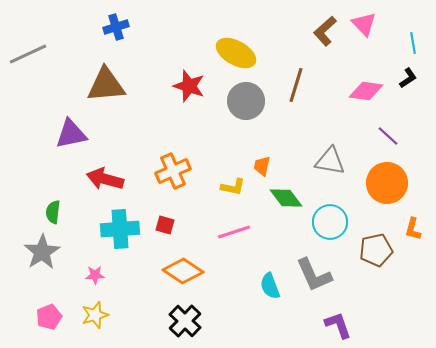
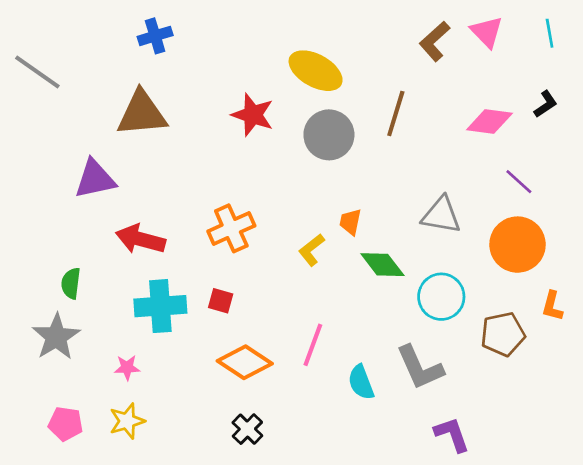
cyan line: (413, 43) -> (550, 33), moved
gray line: (28, 54) -> (37, 72), turned 60
yellow L-shape: (233, 187) -> (312, 250), turned 130
pink line: (234, 232) -> (313, 345), moved, turned -52
pink pentagon: (49, 317) -> (65, 424), turned 30
black cross: (185, 321) -> (247, 429), size x0.7

